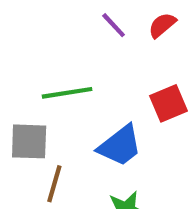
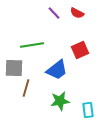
red semicircle: (162, 25) -> (77, 13), turned -112

